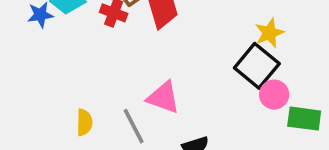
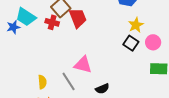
black square: (257, 66) -> (131, 43), size x0.7
pink circle: (274, 95) -> (153, 42), moved

